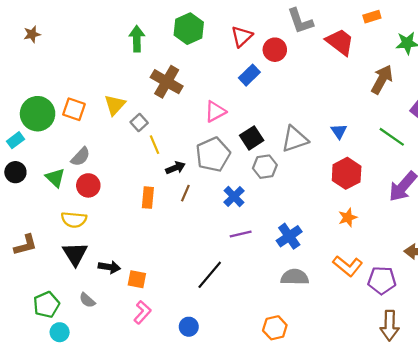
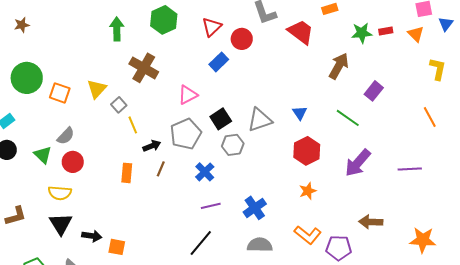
green circle: (38, 114) -> (27, 78), moved
black line: (210, 275) -> (201, 243), moved

